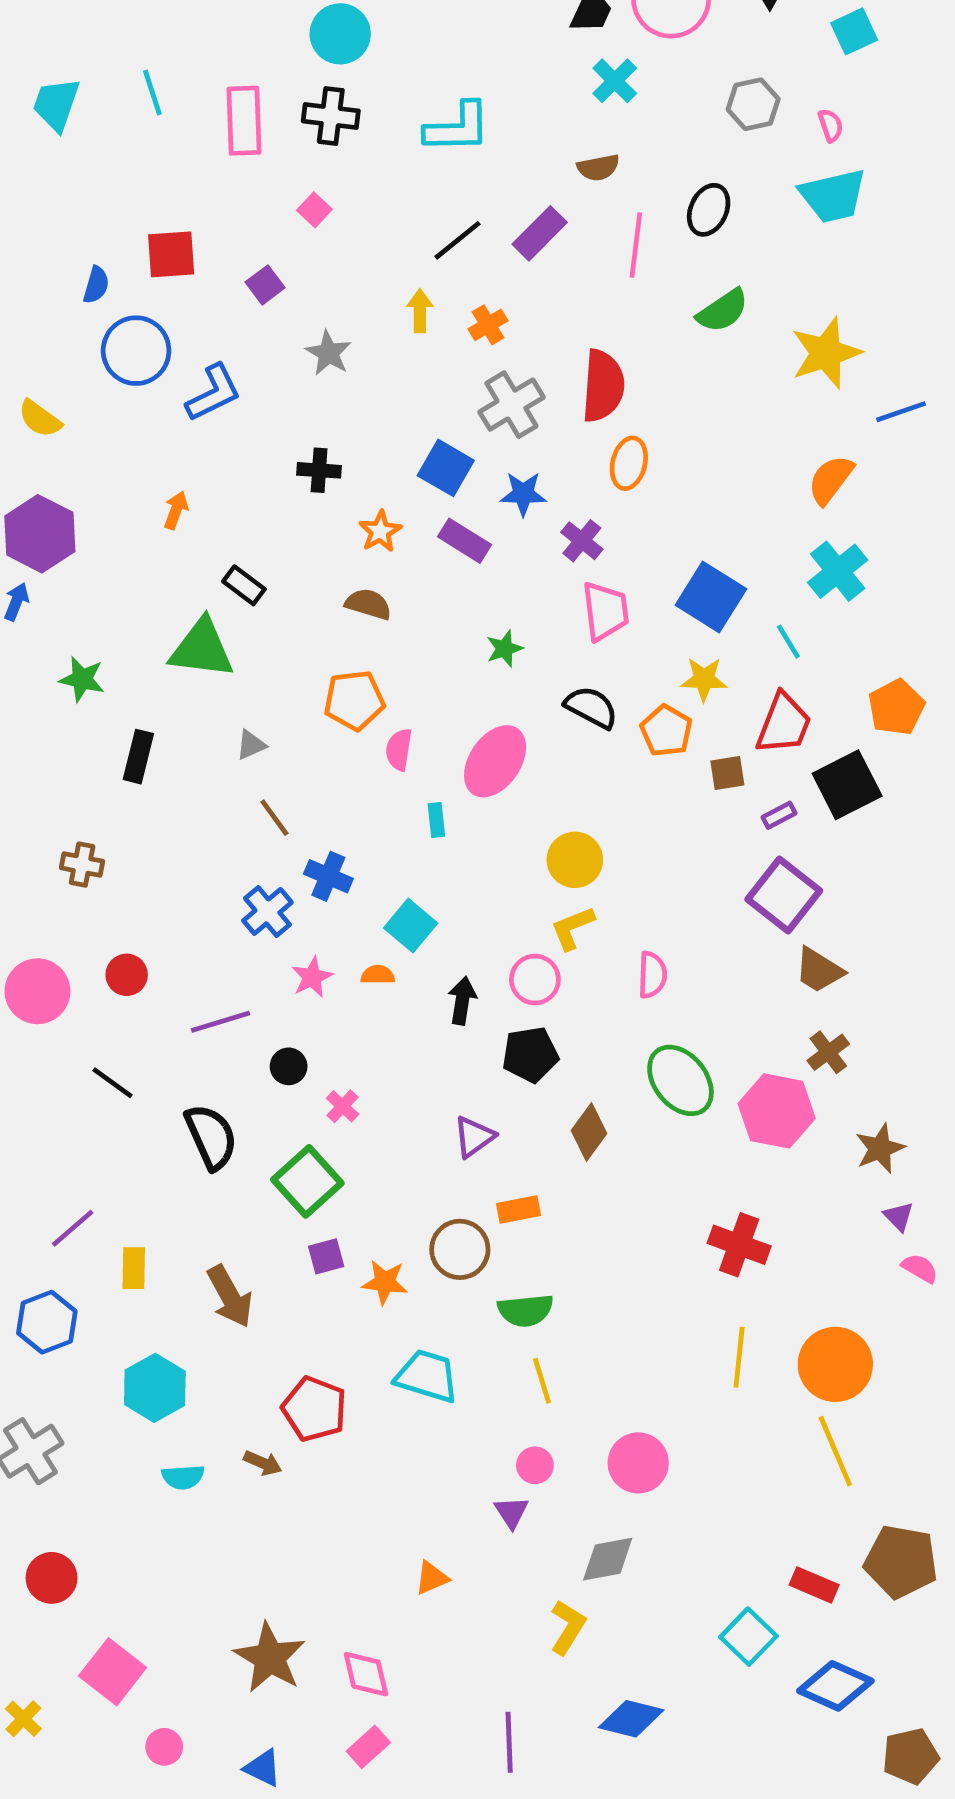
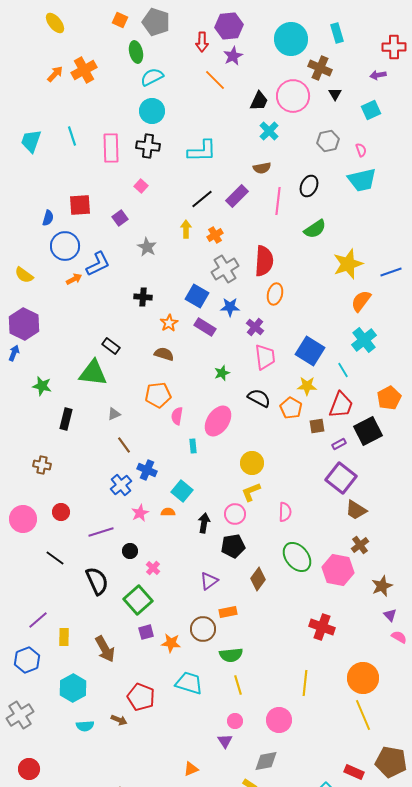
yellow star: (826, 353) -> (348, 264), moved
orange arrow: (176, 510) -> (74, 279), moved, turned 42
yellow line: (739, 1357) -> (305, 683), moved

